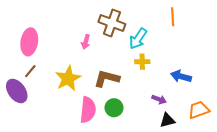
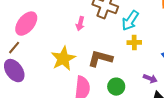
pink ellipse: (29, 42) -> (26, 24), turned 30
brown line: (30, 71) -> (14, 48), moved
green circle: (114, 108) -> (116, 87), moved

